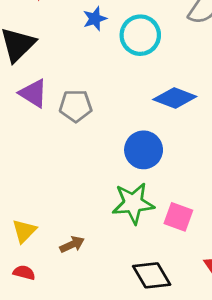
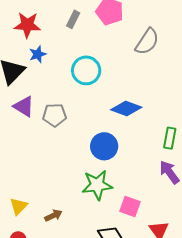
blue star: (95, 19) -> (38, 54), moved
cyan circle: (140, 35) -> (86, 70), moved
pink square: (178, 217) -> (130, 206), moved

